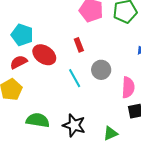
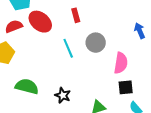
black star: (74, 125) -> (63, 95), size x0.7

